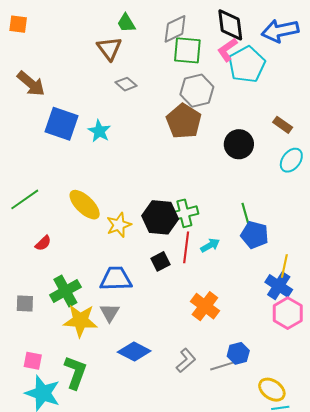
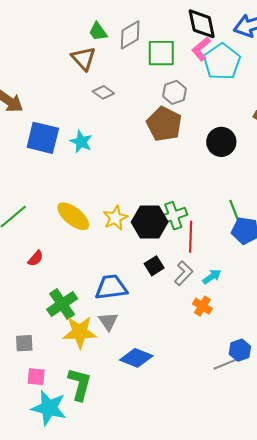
gray diamond: (175, 29) -> (130, 35), moved
gray hexagon: (197, 91) -> (174, 92), size x0.7
yellow star: (119, 225) -> (115, 218), moved
cyan arrow: (210, 245) -> (212, 277), moved
red line: (186, 247) -> (191, 237), moved
gray square: (25, 304) -> (24, 343), moved
orange cross: (205, 306) -> (202, 306), size x0.7
gray L-shape: (186, 360) -> (184, 273), moved

